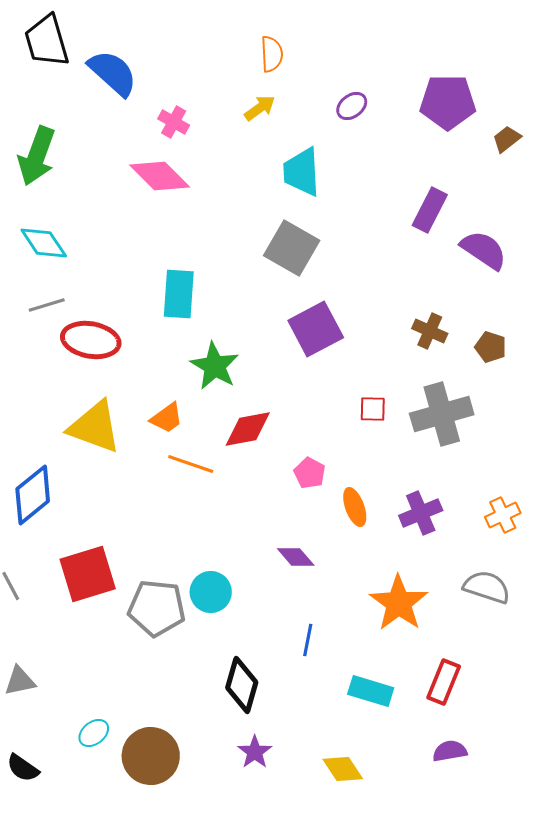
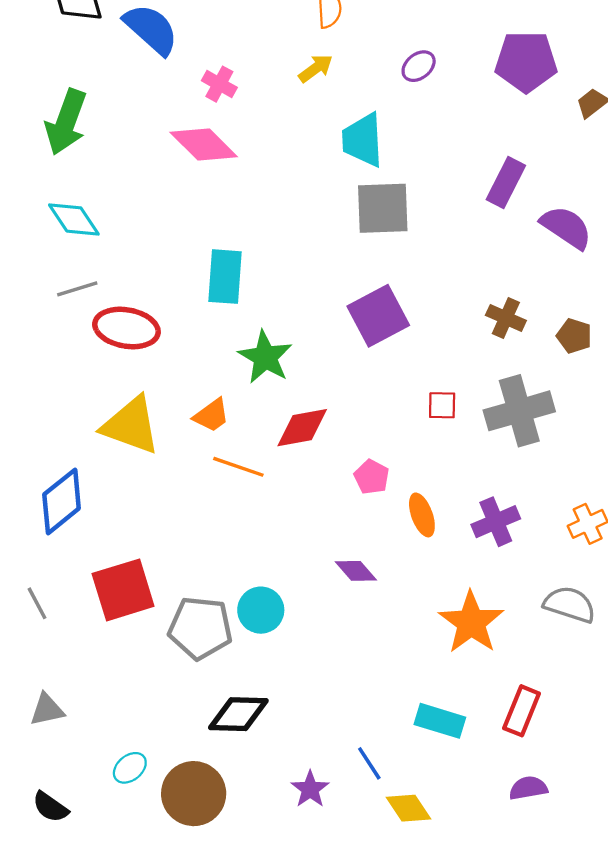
gray square: (292, 248) -> (383, 208), moved, turned -32
blue line: (308, 640) -> (369, 763), moved, turned -44
black diamond: (242, 685) -> (238, 714), moved, turned 76

